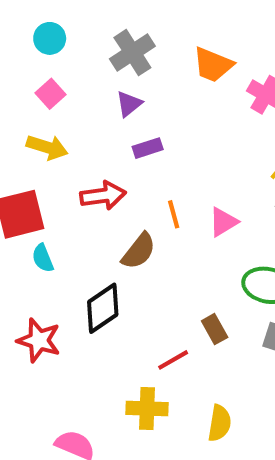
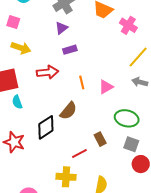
pink square: (51, 94) -> (13, 22), moved, turned -32
brown semicircle: (139, 251) -> (68, 111), moved

